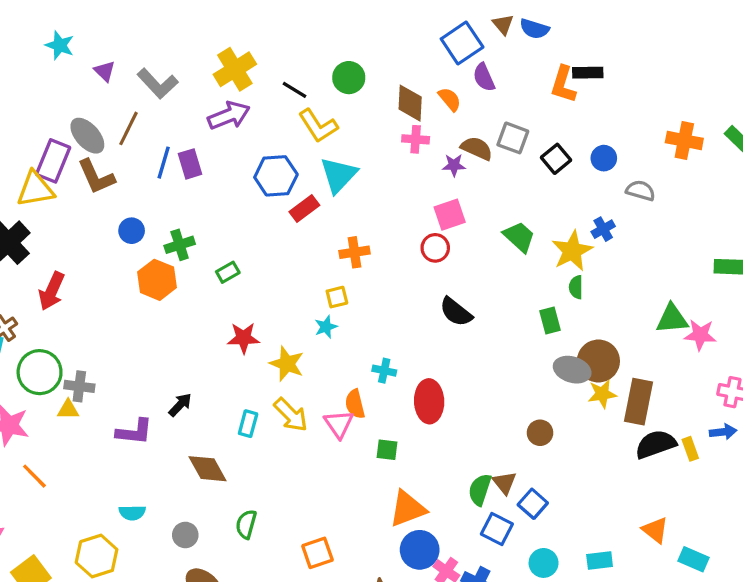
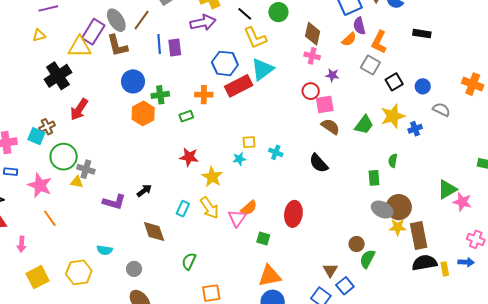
orange L-shape: (563, 84) -> (379, 42), moved
orange semicircle: (450, 99) -> (349, 39), moved, turned 77
brown semicircle: (477, 148) -> (330, 127), moved
blue line: (164, 163) -> (159, 44), turned -30
red rectangle: (304, 208) -> (239, 86), size x1.5
blue circle: (132, 231) -> (133, 81), size x1.5
green trapezoid: (519, 237) -> (364, 125), turned 75
red circle: (435, 248) -> (311, 91), moved
yellow star: (572, 251) -> (393, 116), moved
orange cross: (354, 252) -> (204, 95), moved
green triangle: (672, 319) -> (447, 189), turned -35
cyan cross: (384, 371) -> (276, 152), moved
brown rectangle: (639, 402) -> (419, 236), turned -32
orange semicircle: (355, 404) -> (249, 208), turned -126
green semicircle: (480, 490) -> (367, 259), moved
green semicircle: (246, 524) -> (189, 261), moved

